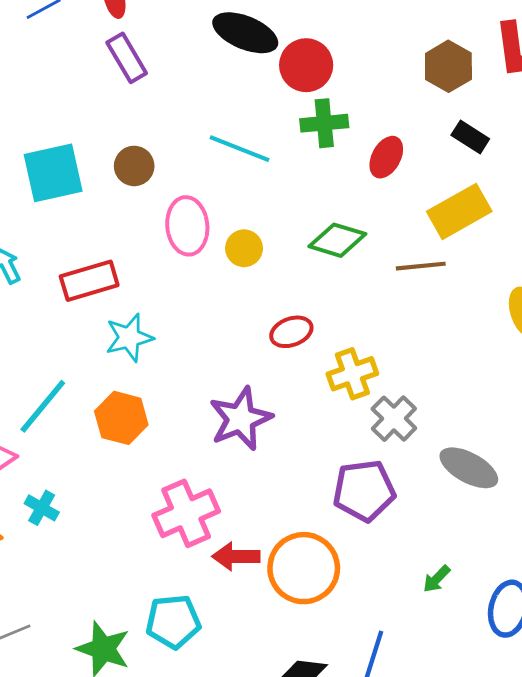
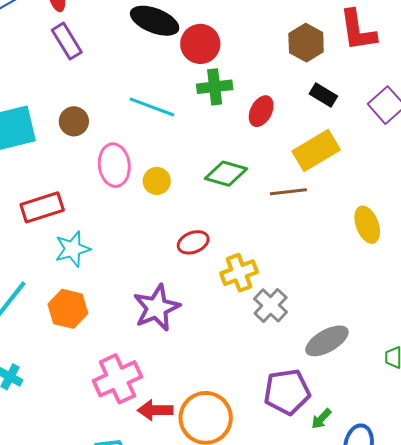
gray ellipse: (469, 468) -> (327, 341), turned -57
purple pentagon: (364, 491) -> (287, 392), moved
green arrow: (437, 579) -> (321, 419), moved

